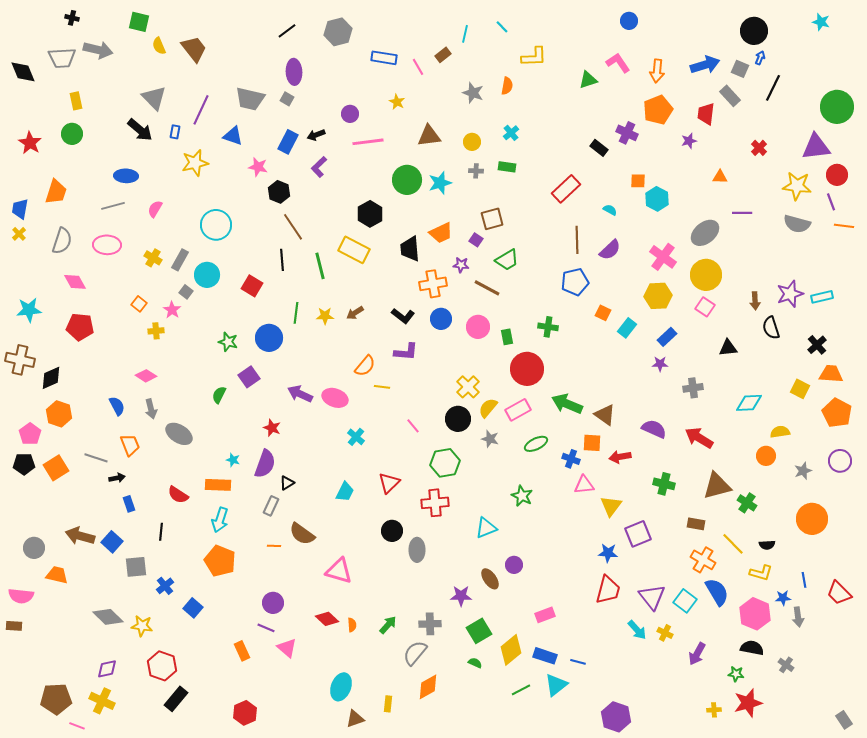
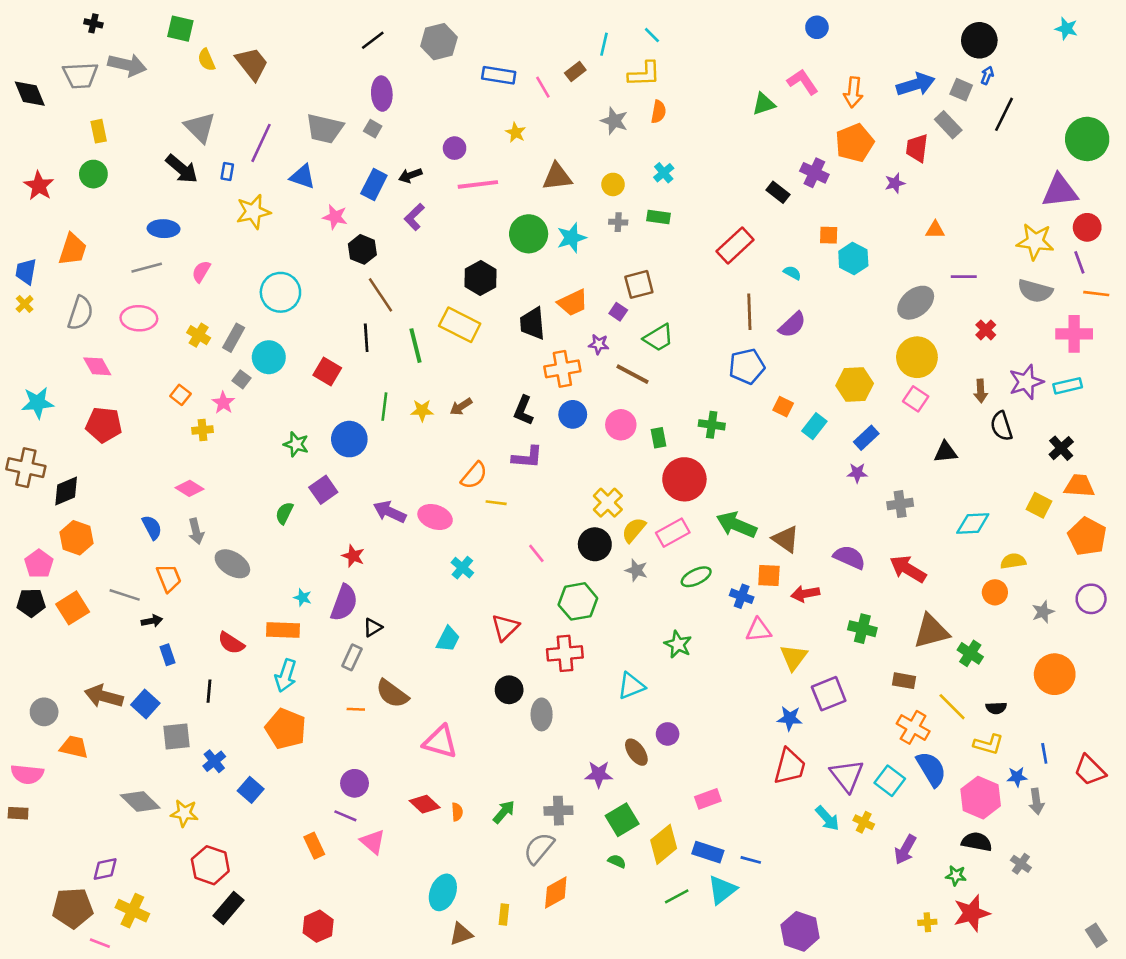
yellow L-shape: (534, 57) -> (644, 74), moved
red cross: (759, 148) -> (986, 330), moved
pink cross: (663, 257) -> (1074, 334), moved, turned -36
black L-shape: (403, 316) -> (523, 410), turned 75
purple diamond: (107, 669) -> (105, 869), moved

